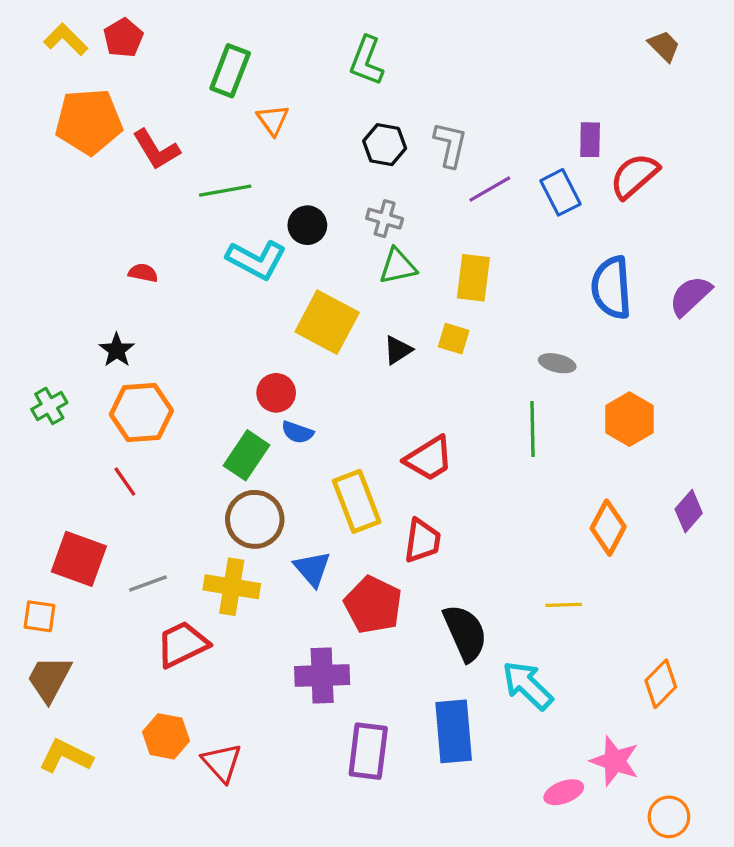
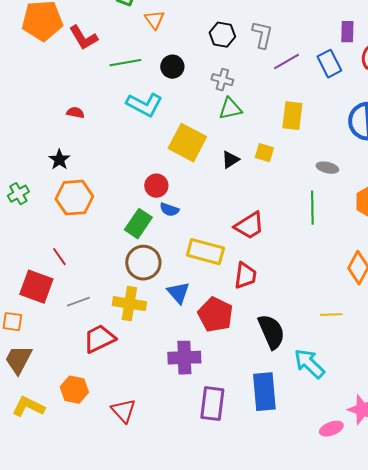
black circle: (307, 225) -> (172, 67), moved
yellow rectangle: (473, 278) -> (292, 116), moved
red line: (125, 482) -> (59, 257), moved
yellow rectangle: (357, 501) -> (205, 252), turned -54
orange hexagon: (166, 736) -> (74, 390), moved

